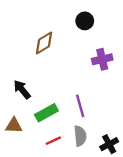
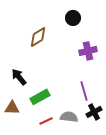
purple line: (80, 106) -> (84, 91), moved
gray semicircle: (80, 136) -> (69, 117), turned -78
black cross: (109, 144) -> (94, 112), moved

